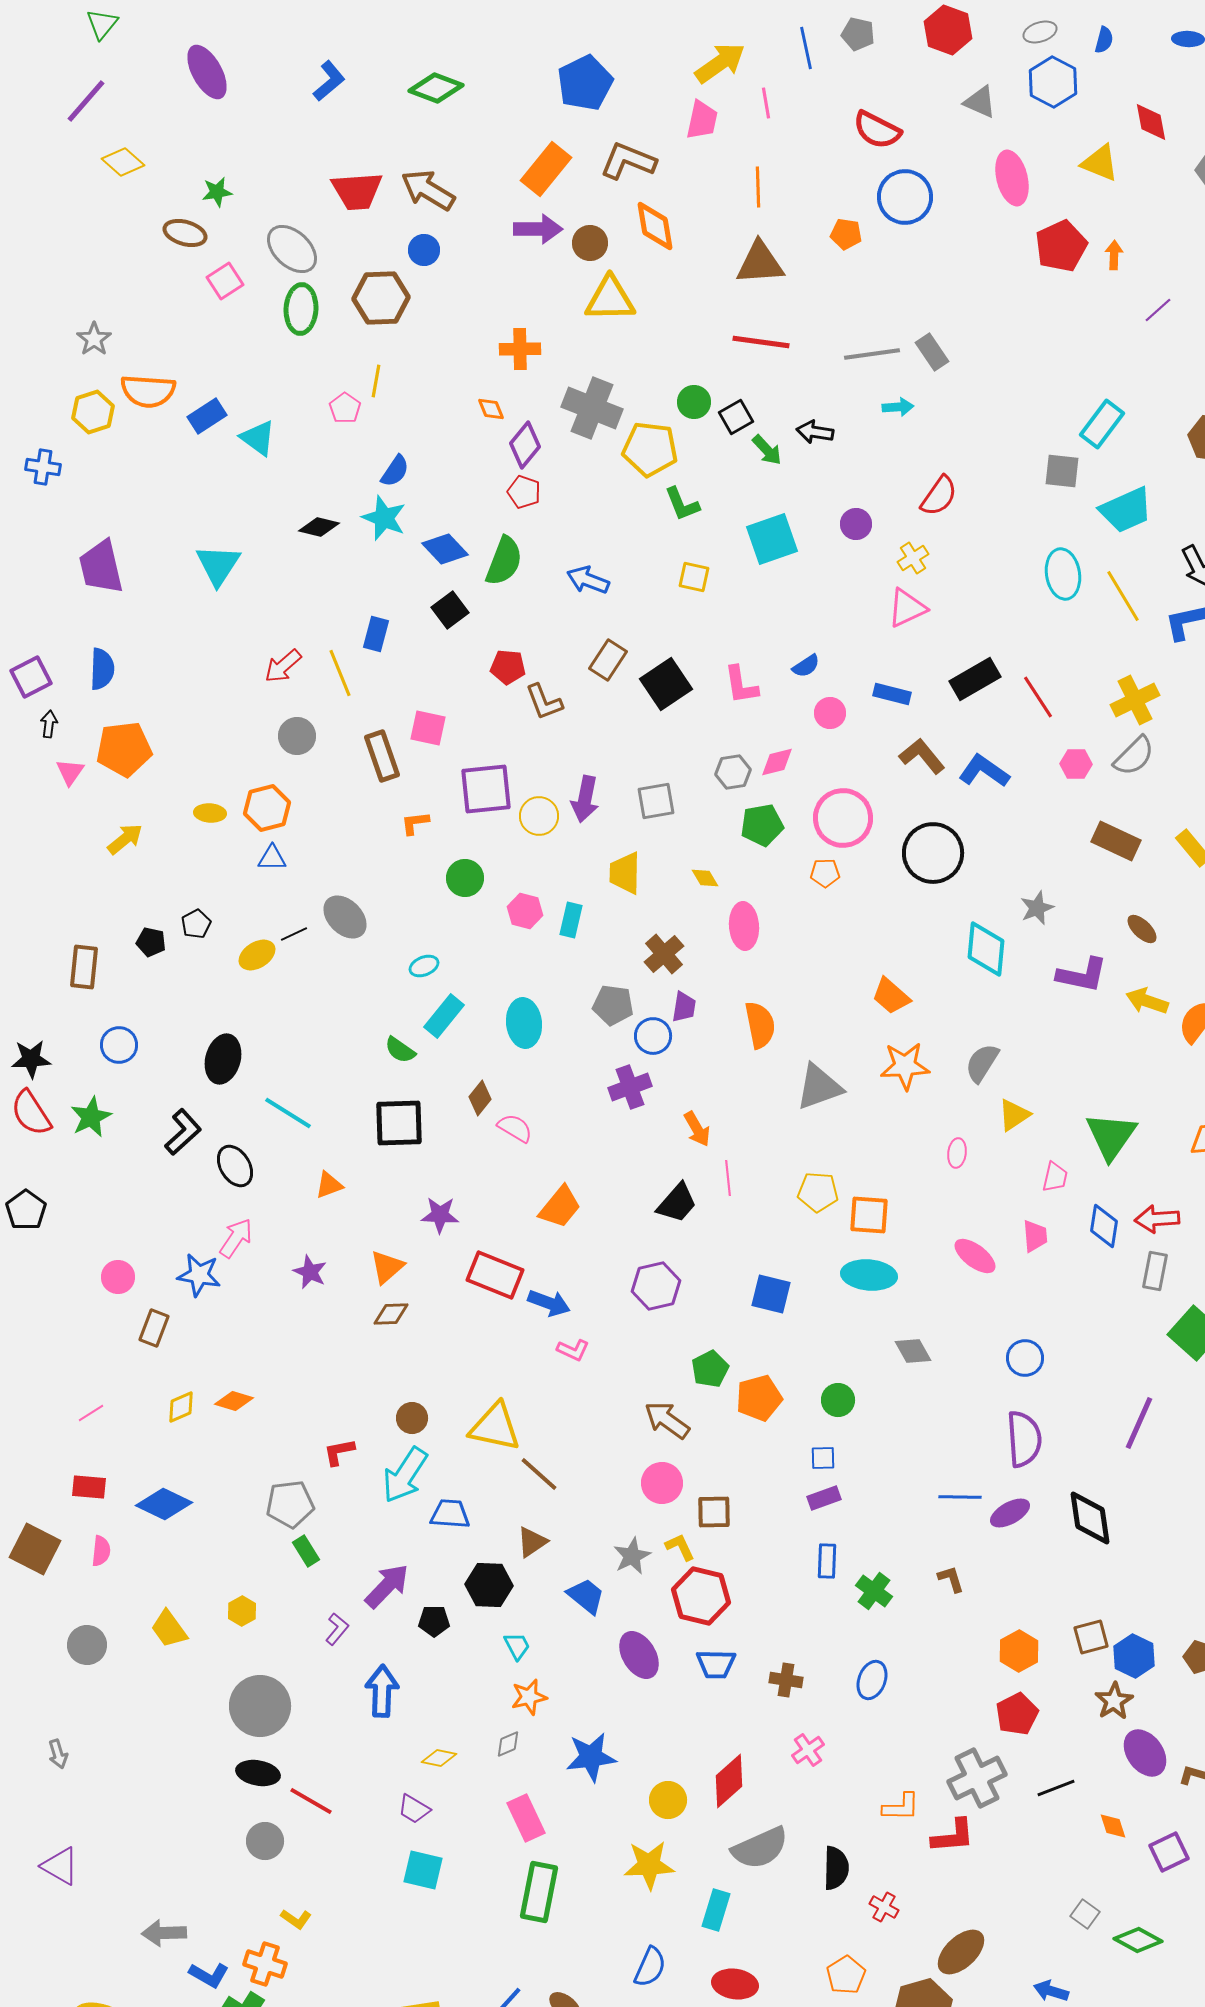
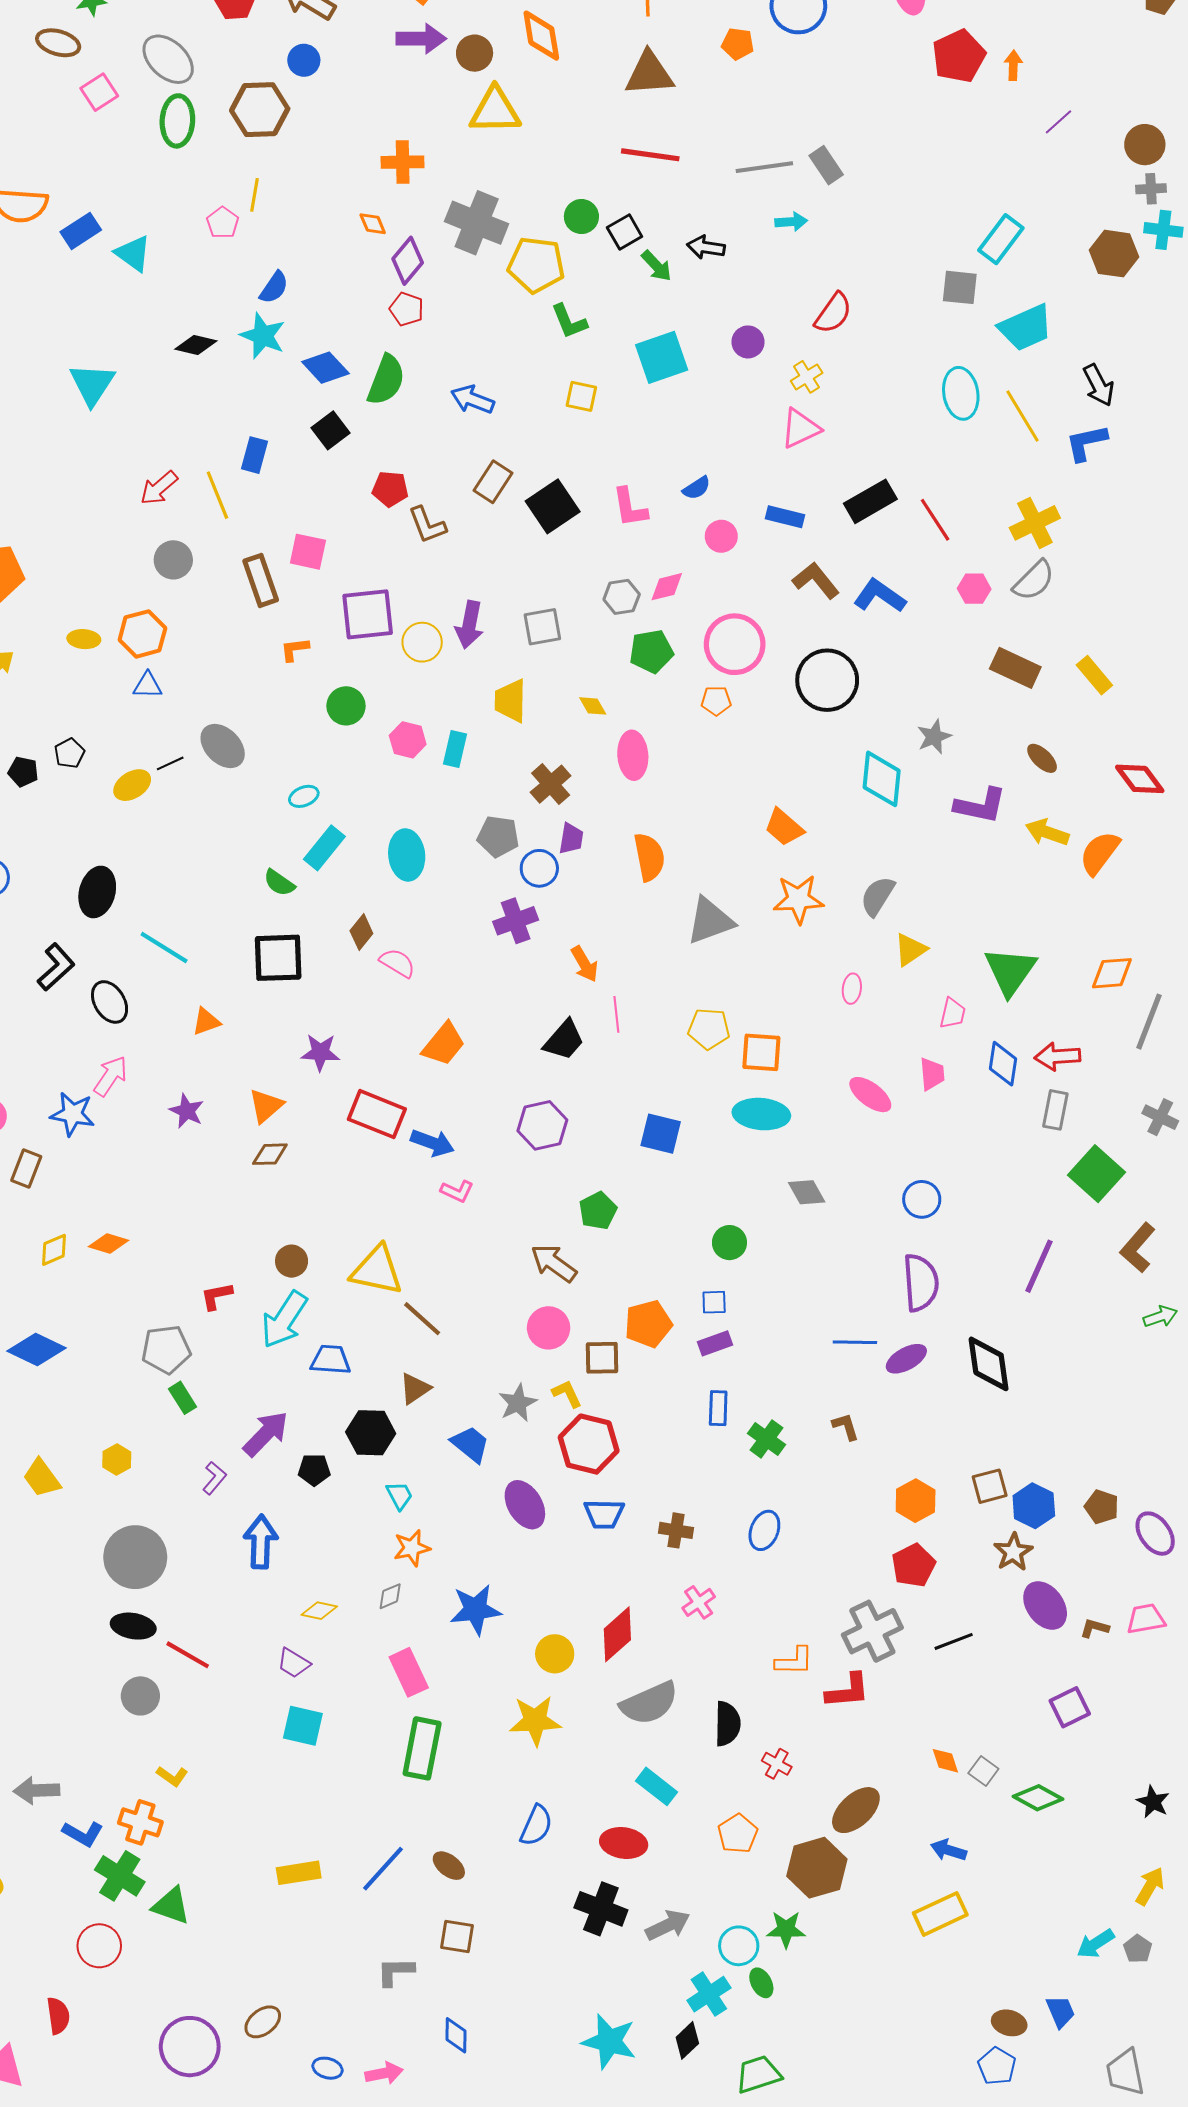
orange pentagon: (759, 1398) -> (648, 1324), moved
orange diamond: (1113, 1826) -> (945, 1761), moved
cyan rectangle: (716, 1910) -> (656, 1786), moved, turned -69

